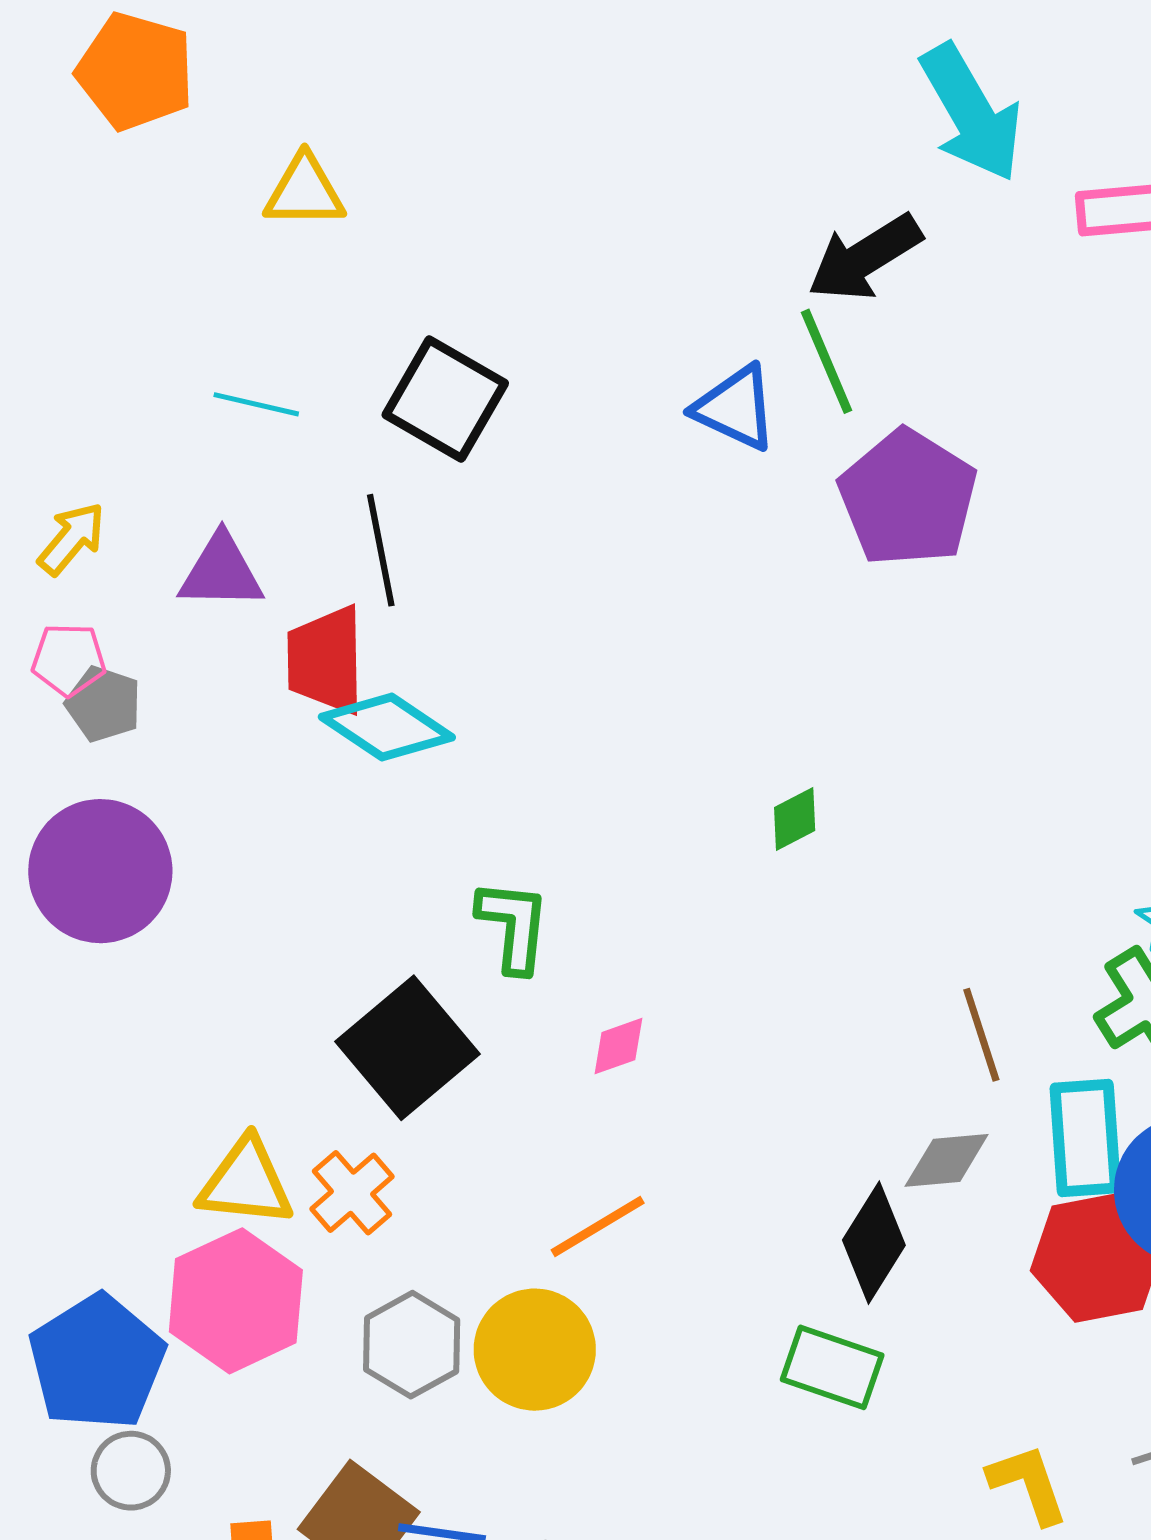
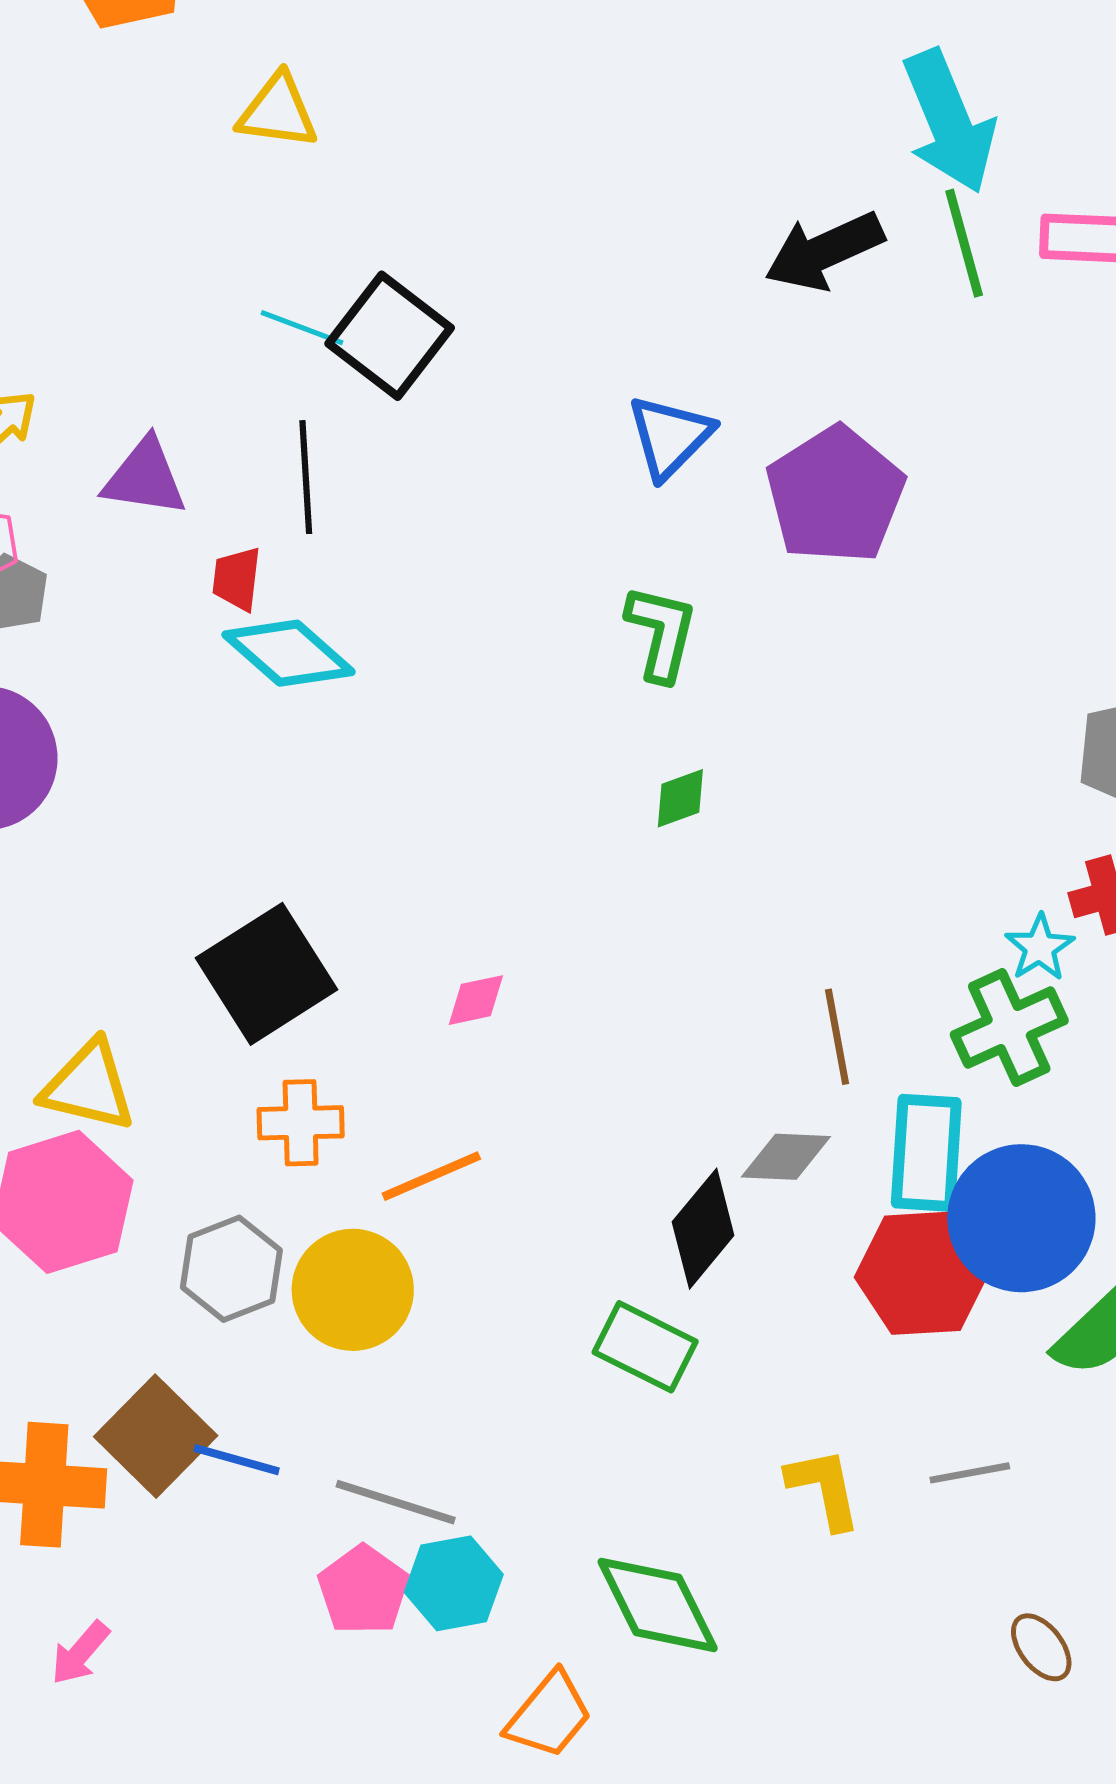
green line: (827, 361) -> (964, 243), moved
cyan line: (256, 404) -> (302, 328), moved
blue triangle: (735, 408) -> (670, 437), moved, turned 42
red trapezoid: (326, 660) -> (237, 579), size x0.6
green L-shape: (513, 926) -> (661, 633), moved
orange cross: (352, 1193) -> (301, 1123), moved, turned 32

